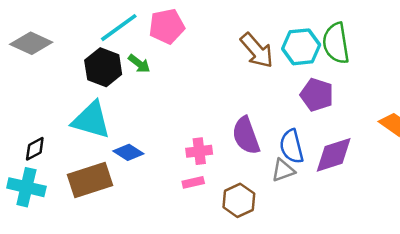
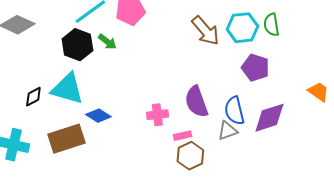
green semicircle: (336, 43) -> (271, 25), size x0.7
black diamond: (35, 149) -> (33, 97), moved
pink rectangle: (193, 182) -> (182, 136), moved

